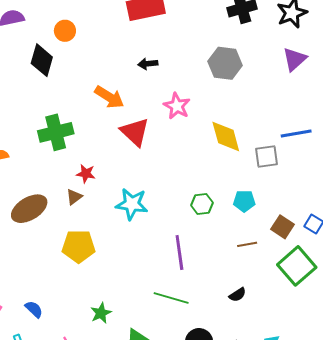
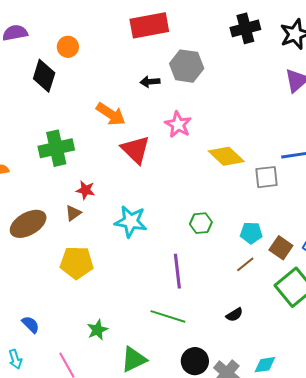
gray hexagon: (225, 63) -> (187, 66), moved
yellow diamond: (226, 137) -> (226, 156), turned -33
cyan pentagon: (244, 201) -> (251, 233), moved
brown line: (247, 244) -> (245, 264), turned -30

